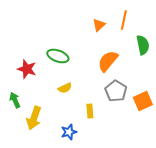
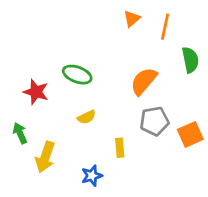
orange triangle: (99, 25) -> (132, 19), moved
gray pentagon: (116, 91) -> (154, 121), turned 30

